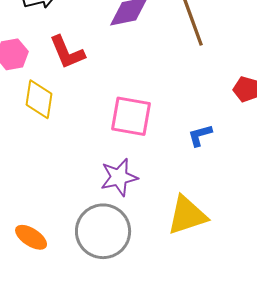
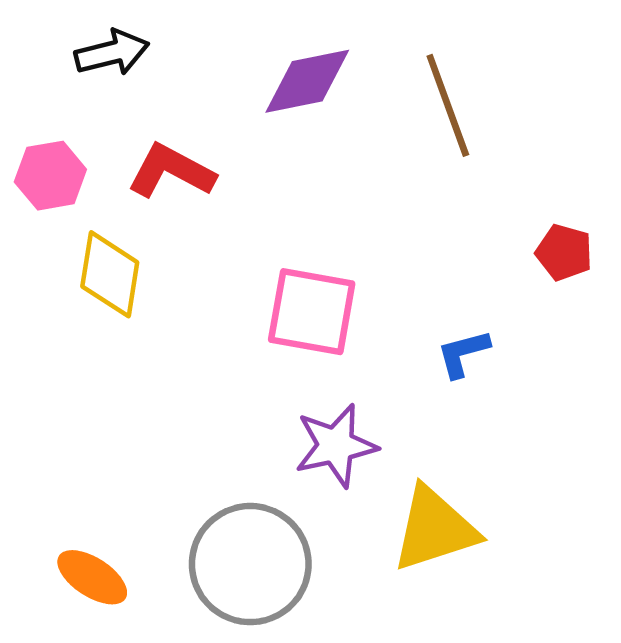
red L-shape: (67, 52) -> (171, 171), turned 141
purple star: (119, 177) -> (336, 446), moved

